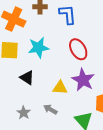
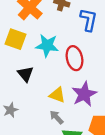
red ellipse: (78, 49) -> (74, 58), moved
gray arrow: (50, 109) -> (57, 117), moved

